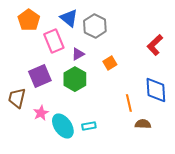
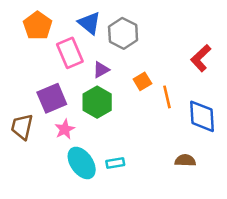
orange line: (129, 103) -> (167, 97), moved
pink star: (41, 113) -> (65, 129), moved

